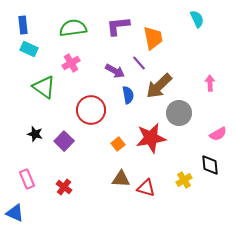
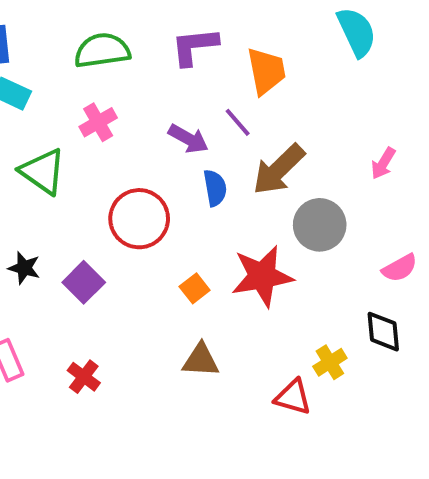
cyan semicircle: (197, 19) -> (357, 32), size x1.4
pink arrow: (210, 83) -> (383, 163), turned -147
red triangle: (146, 188) -> (293, 397), moved

